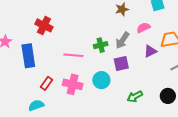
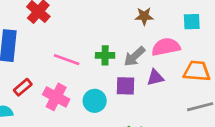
pink semicircle: (143, 28) -> (166, 47), size x1.5
purple triangle: (150, 51) -> (155, 77), moved

